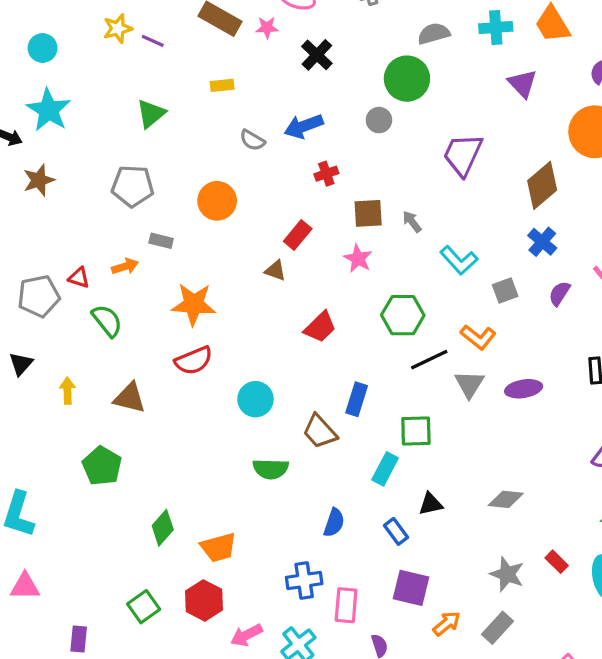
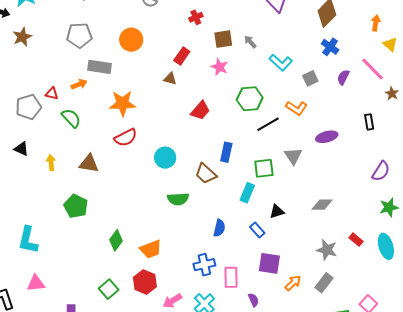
gray rectangle: (161, 241) -> (99, 67), size x1.6
black triangle: (21, 364) -> (21, 149), turned -42
gray triangle: (469, 384) -> (293, 156), moved

